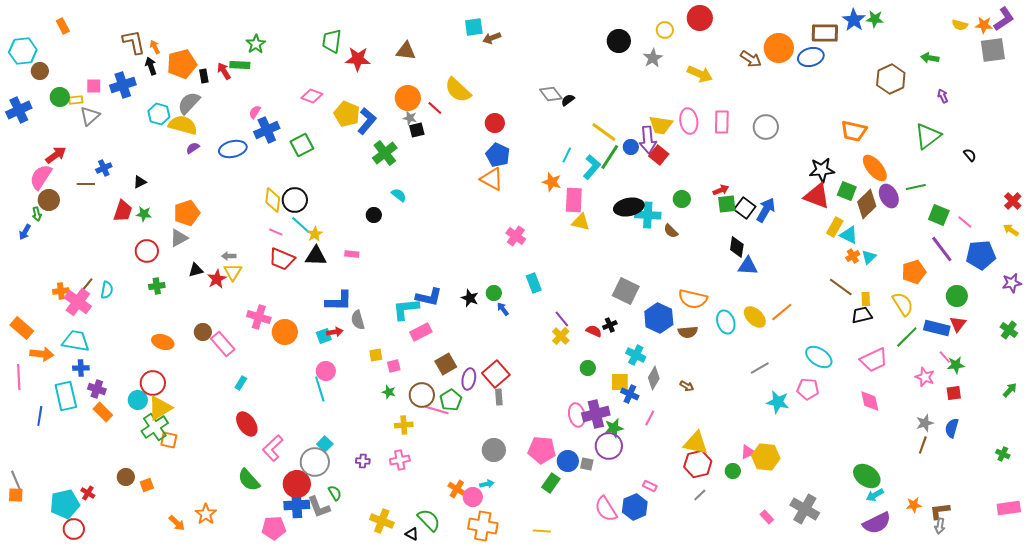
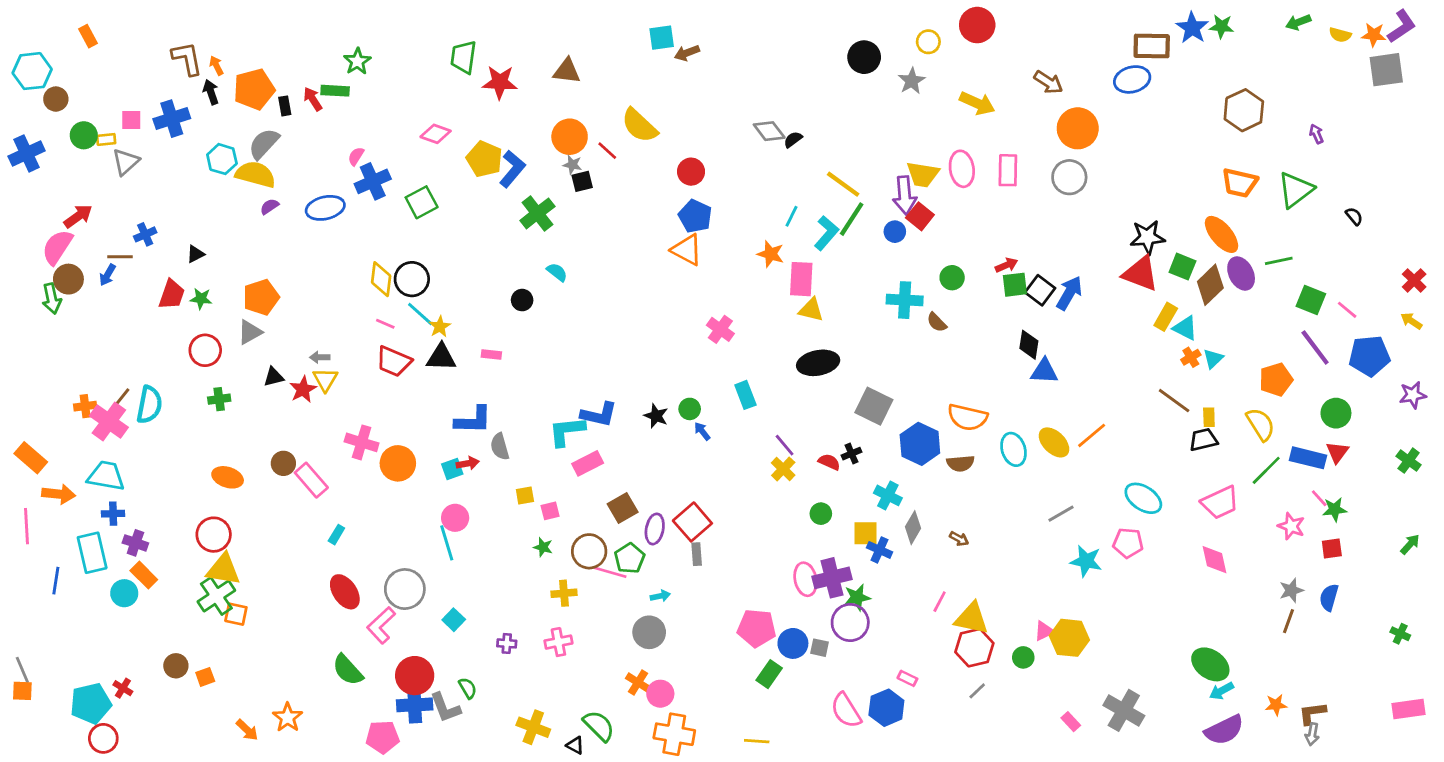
orange circle: (779, 48) -> (1078, 128), moved
green arrow: (930, 58) -> (1298, 22), moved, turned -30
orange trapezoid: (854, 131) -> (1240, 183), moved
blue circle: (631, 147) -> (895, 232), moved
black ellipse: (629, 207) -> (818, 363), moved
green arrow: (37, 214) -> (52, 299), size x1.5
blue arrow: (25, 232) -> (107, 275), moved
cyan semicircle: (107, 290) -> (149, 405), size x1.5
cyan circle: (138, 400) -> (124, 593), moved
yellow triangle: (160, 408) -> (223, 569), turned 40
pink line: (650, 418) -> (940, 602), moved
gray circle: (494, 450) -> (649, 632), moved
gray circle: (315, 462) -> (405, 589), moved
cyan arrow: (487, 484) -> (660, 596), moved

